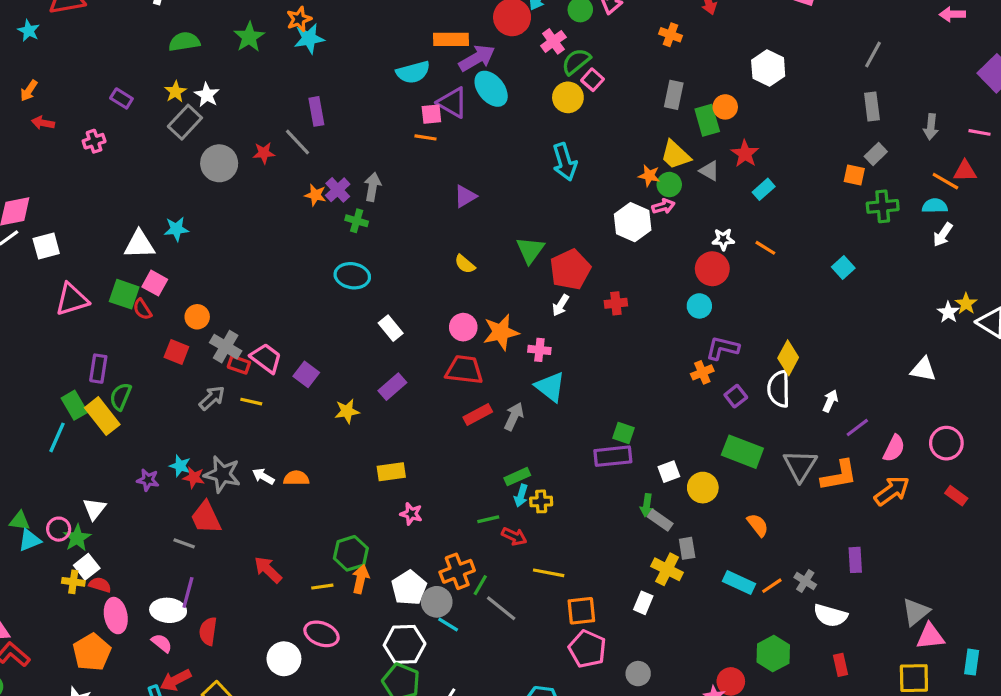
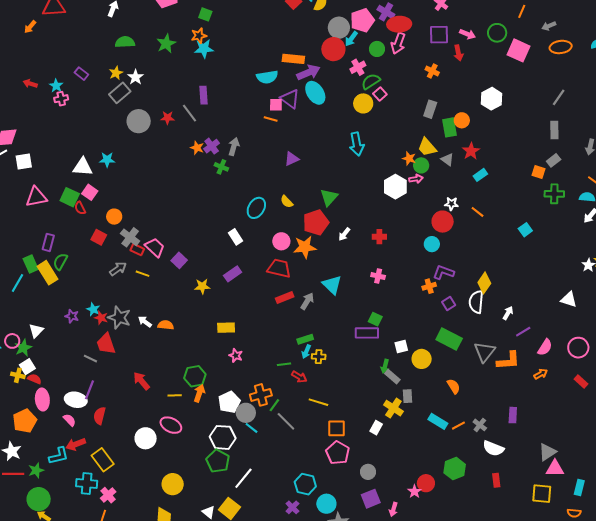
cyan star: (29, 31) -> (56, 86), moved
orange arrow: (29, 91) -> (30, 27), moved
red pentagon: (570, 269) -> (316, 222), moved
cyan ellipse: (352, 276) -> (256, 208), moved, turned -75
pink cross: (539, 350) -> (378, 276), moved
orange arrow: (892, 491) -> (541, 374), size x0.6

